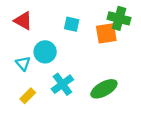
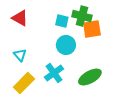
green cross: (119, 18) -> (82, 16), moved
cyan circle: (45, 52) -> (66, 45), moved
yellow rectangle: (28, 96) -> (24, 83), size x1.5

